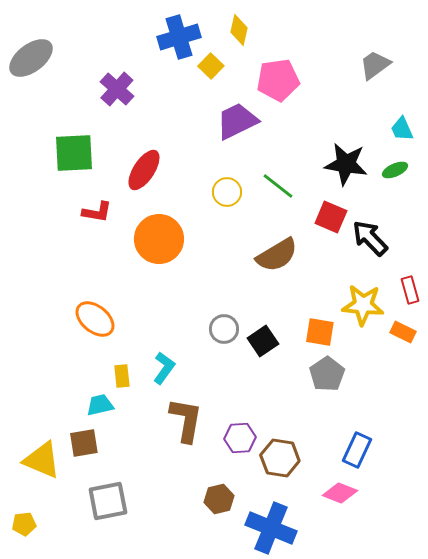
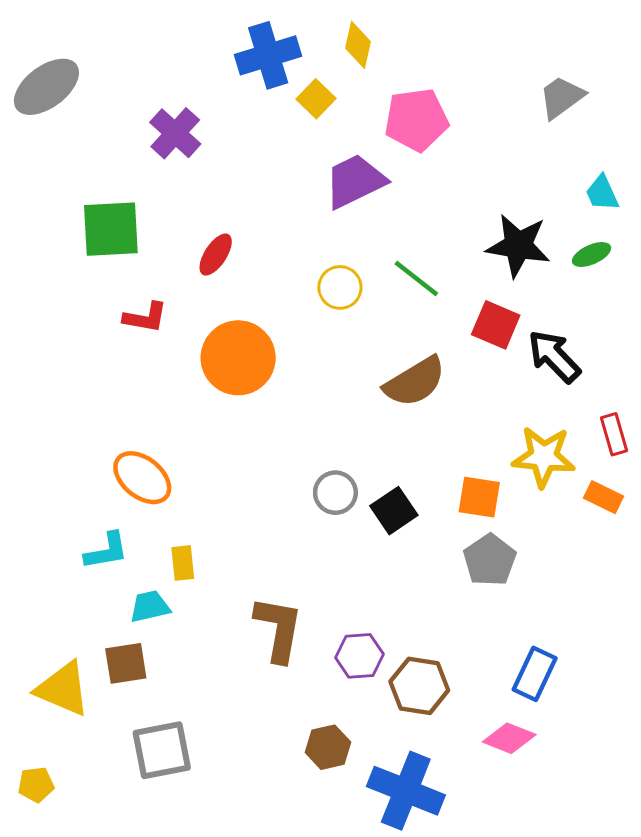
red ellipse: (144, 170) -> (216, 255), size x0.7
cyan L-shape: (164, 368) -> (106, 551), moved, turned 44

